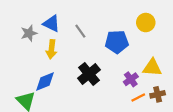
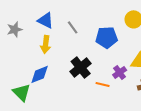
gray star: (29, 33) -> (15, 29), moved
orange line: (138, 98) -> (103, 84), moved, turned 40

